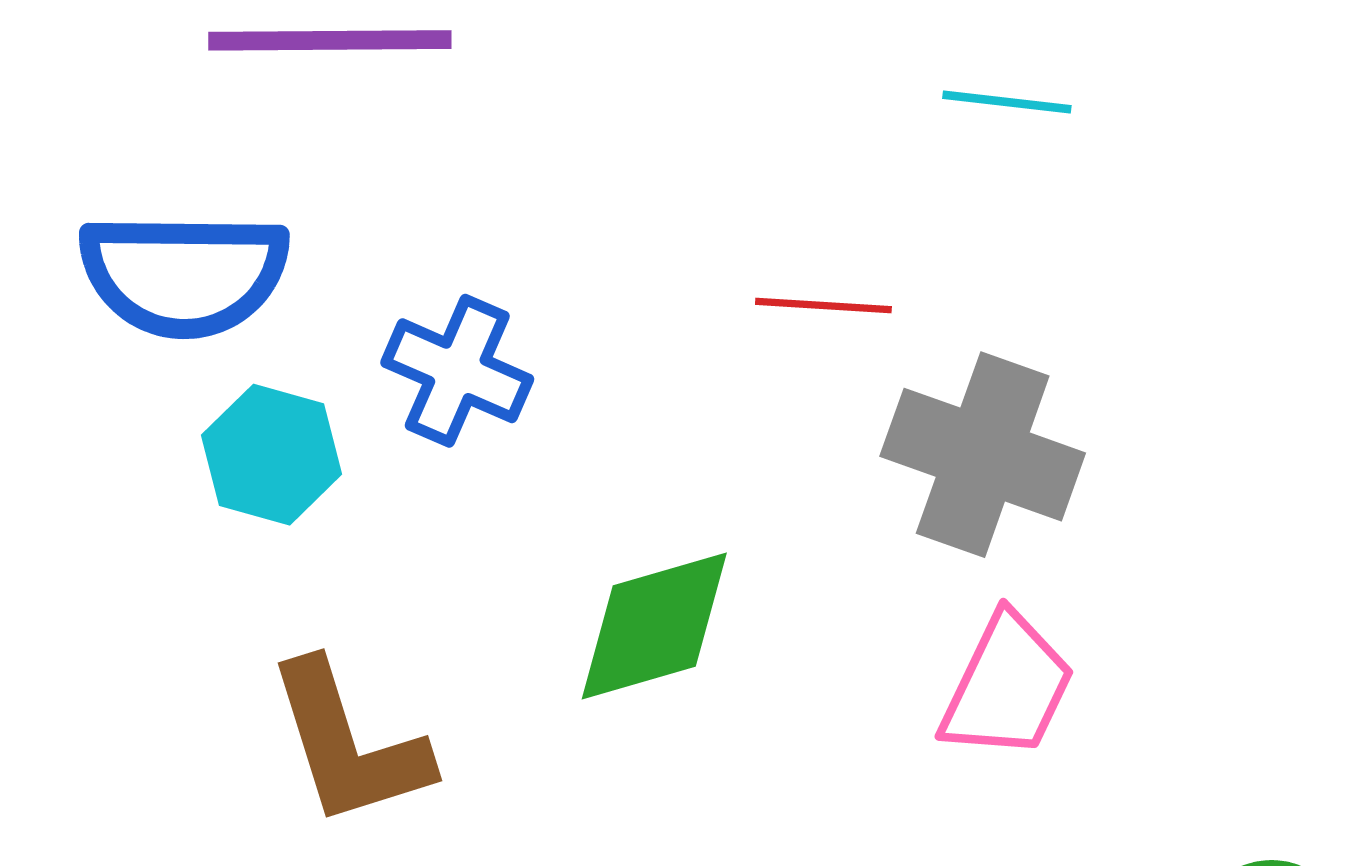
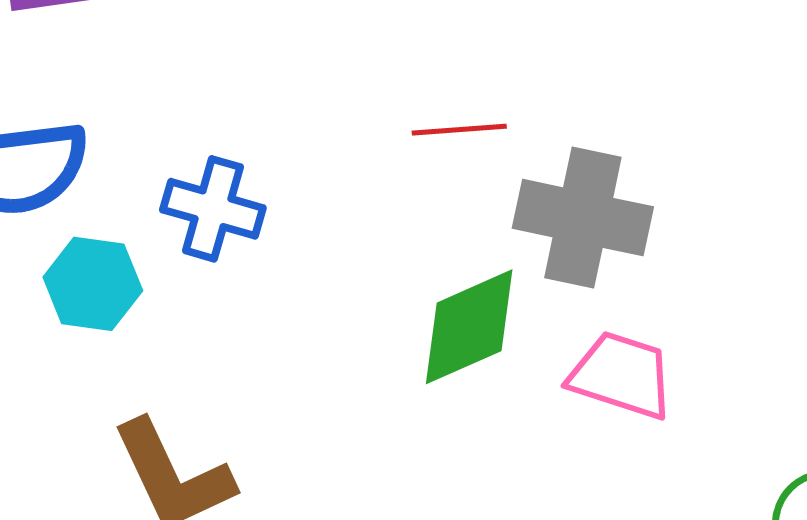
green diamond: (654, 626) -> (469, 327), moved
pink trapezoid: (1007, 687) -> (621, 375), turned -90

